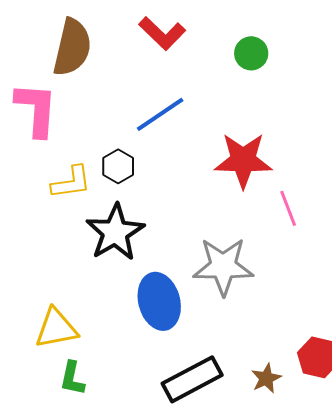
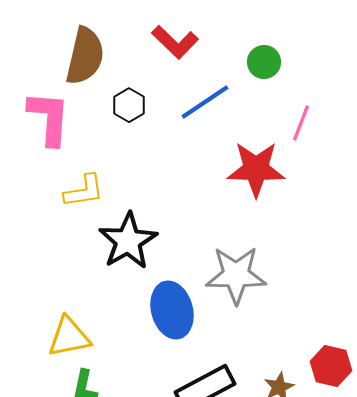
blue line: (160, 114) -> (205, 102), moved
black hexagon: (118, 166) -> (129, 105), moved
pink line: (288, 208) -> (301, 123), moved, turned 42

